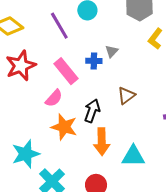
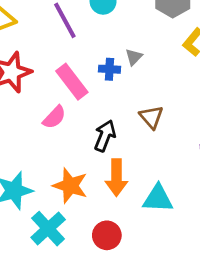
brown triangle: (126, 96) -> (151, 117), turned -36
orange star: (64, 127) -> (70, 186), moved

